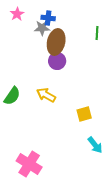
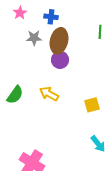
gray star: (42, 28) -> (34, 38), moved
yellow square: (84, 114) -> (92, 105), moved

